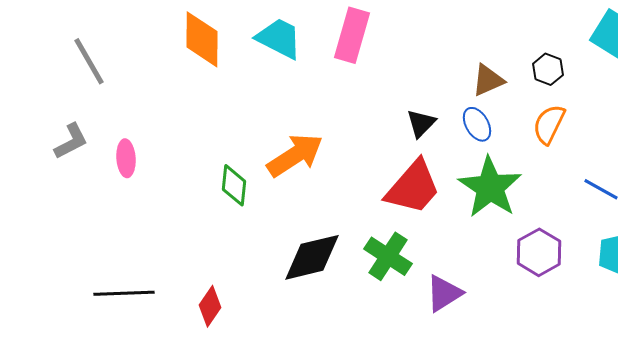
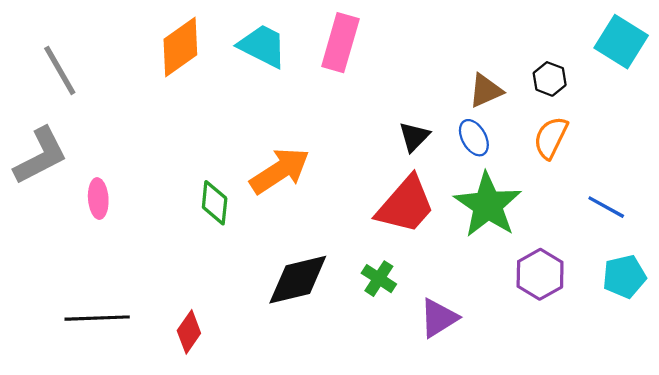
orange diamond: (202, 39) -> (180, 47), turned 54
gray L-shape: (71, 141) -> (41, 156), size x1.5
pink ellipse: (126, 158) -> (98, 199), moved
green cross: (388, 256) -> (379, 279), size x0.7

